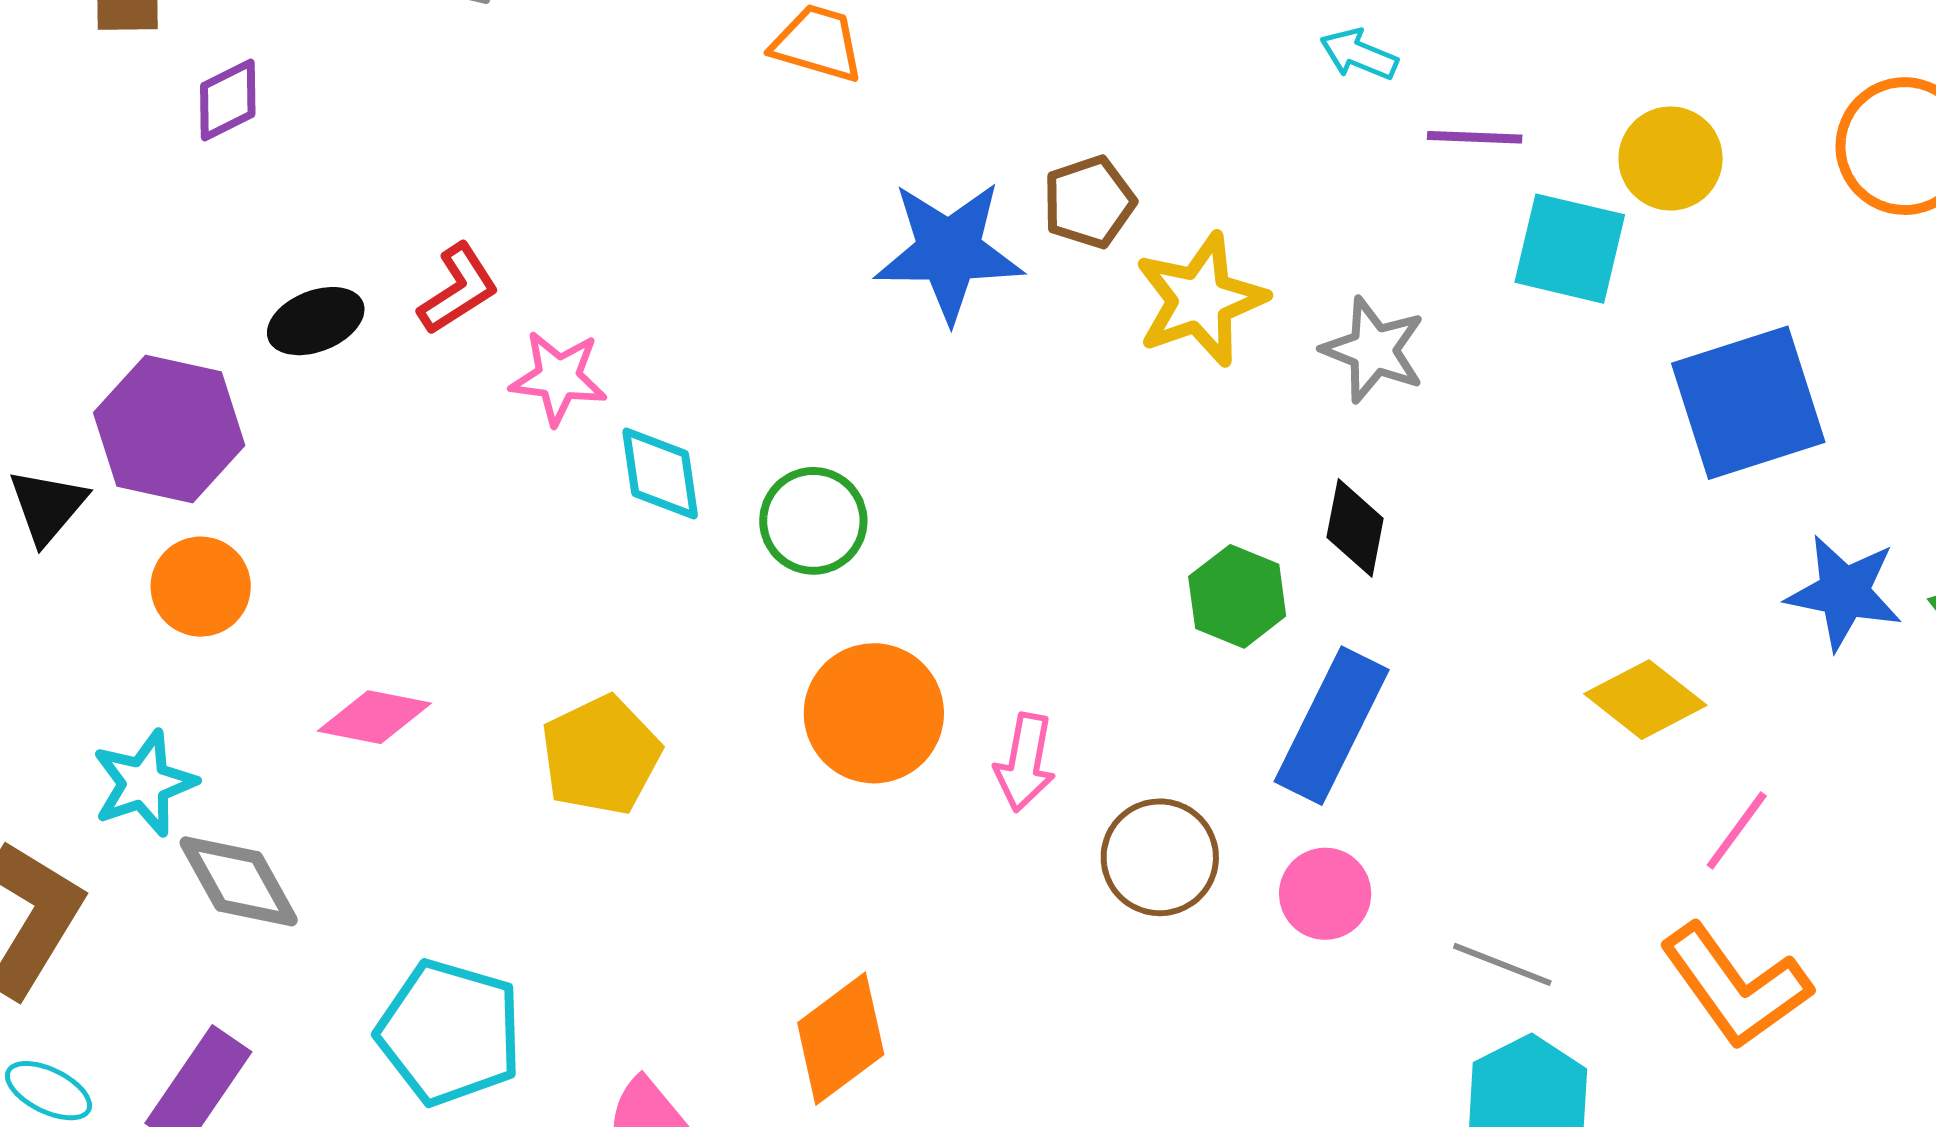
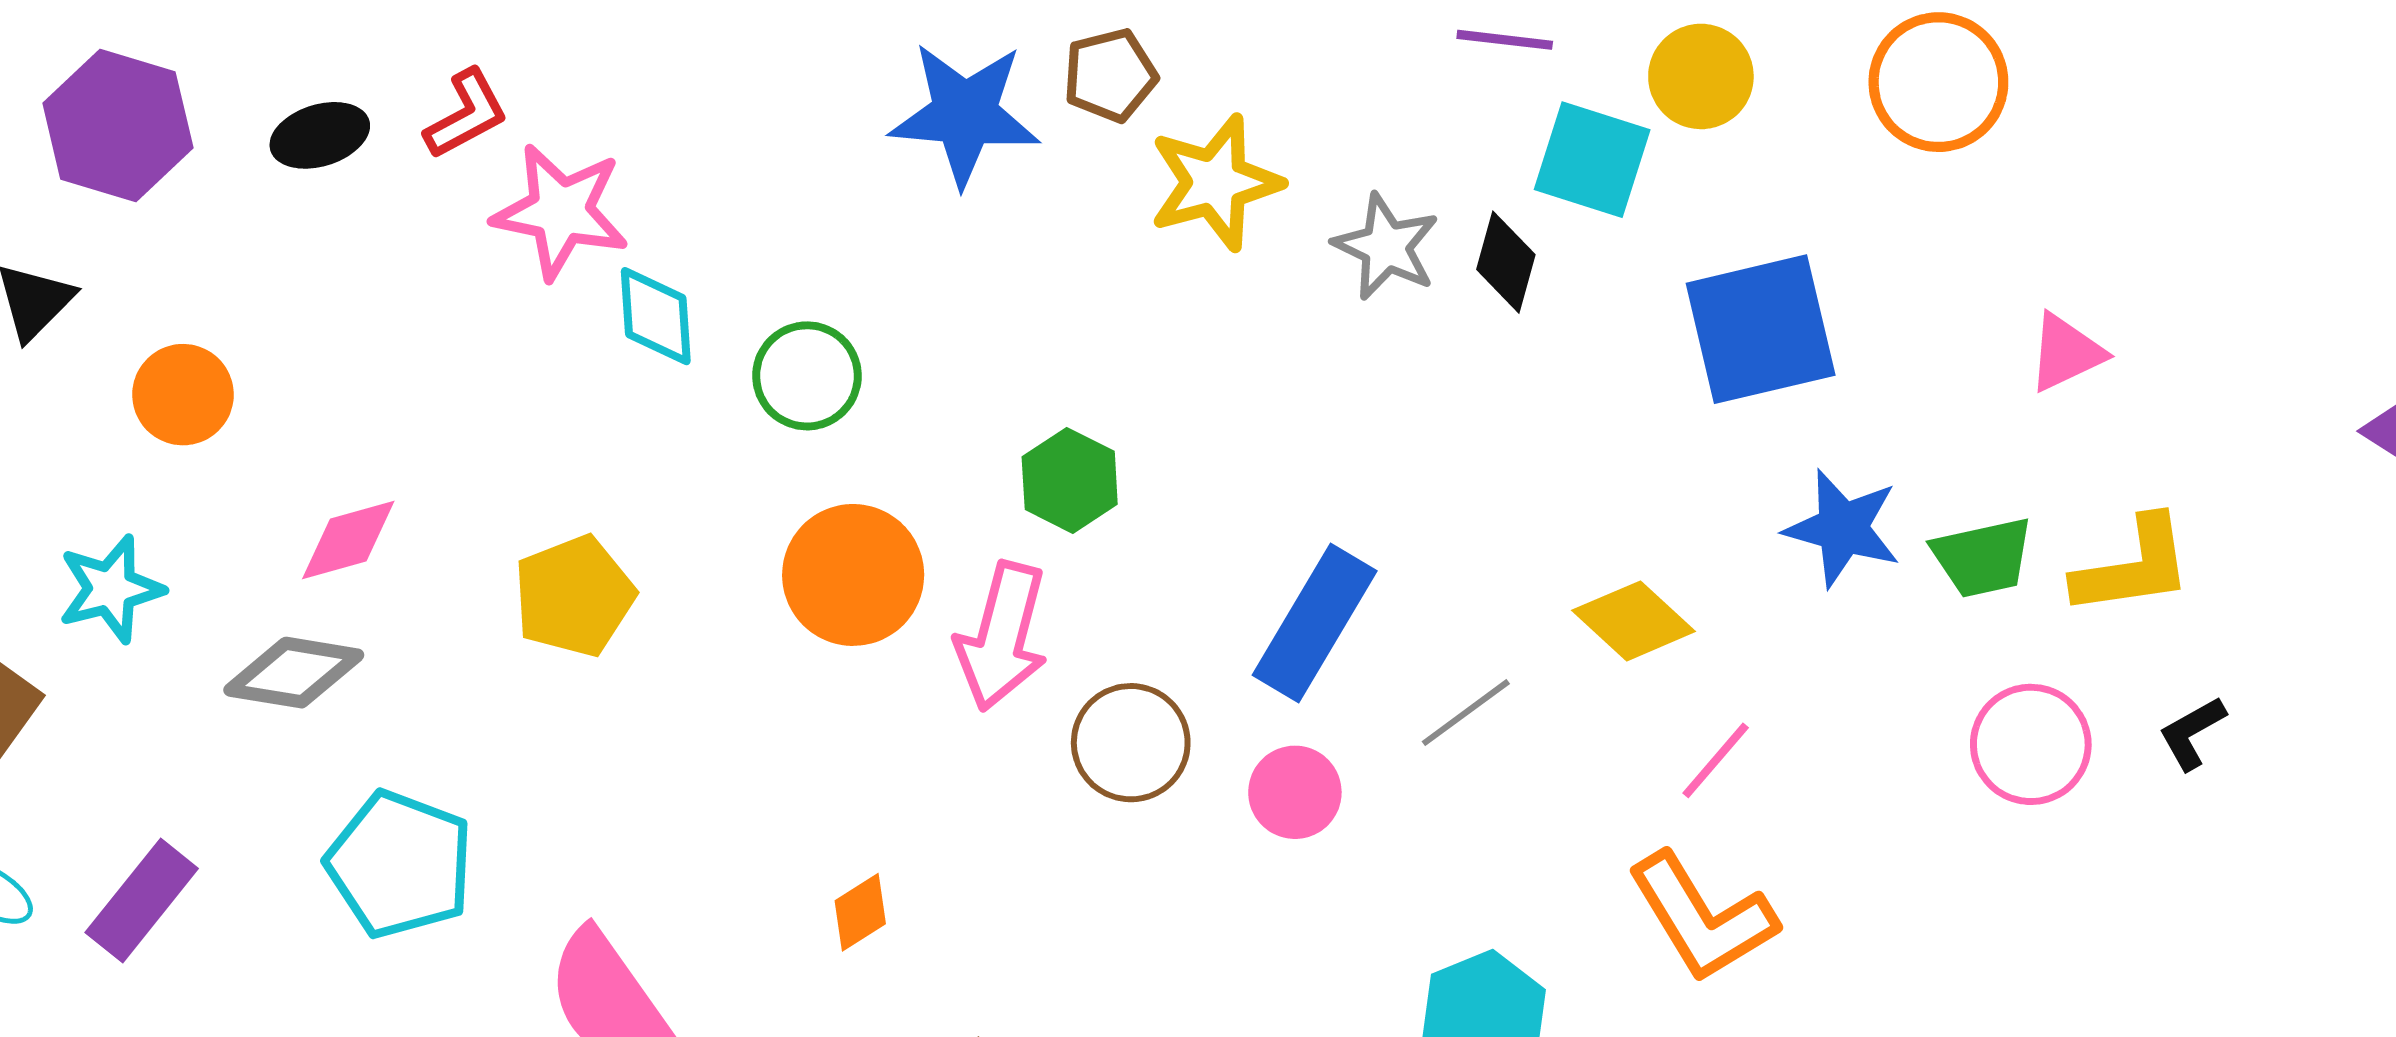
pink star: (558, 378) -> (561, 211), size x1.4
purple hexagon: (169, 429) -> (118, 126), moved
black diamond: (1355, 528) -> (1506, 262), moved
green hexagon: (1237, 596) -> (1070, 480), moved
pink diamond: (374, 717) -> (348, 540), turned -31
pink arrow: (1025, 762) -> (1002, 636), size x1.5
gray diamond: (239, 881) -> (294, 673), moved, turned -56
gray line: (1502, 964) -> (1466, 713), moved, turned -62
orange diamond: (841, 1039) -> (860, 912), moved, size x0.6

